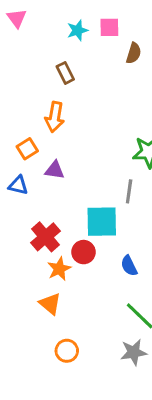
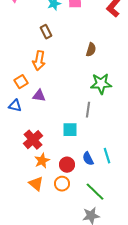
brown semicircle: (134, 53) -> (91, 50), moved
cyan square: (102, 222) -> (70, 130), size x0.7
red circle: (84, 252) -> (67, 165), moved
orange circle: (67, 351) -> (62, 184), moved

